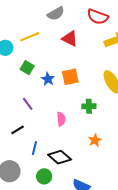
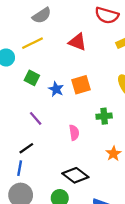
gray semicircle: (56, 14) -> (42, 16), moved
blue line: (34, 148) -> (20, 168), moved

